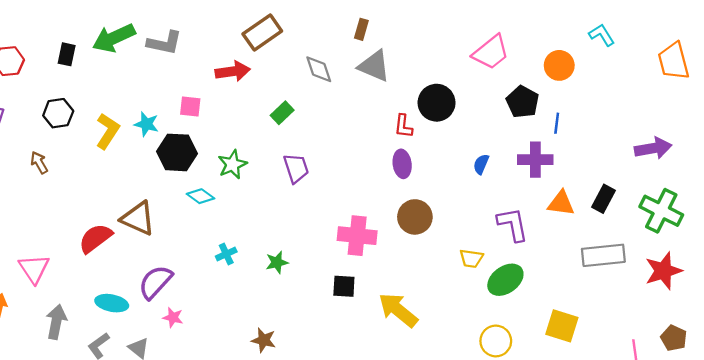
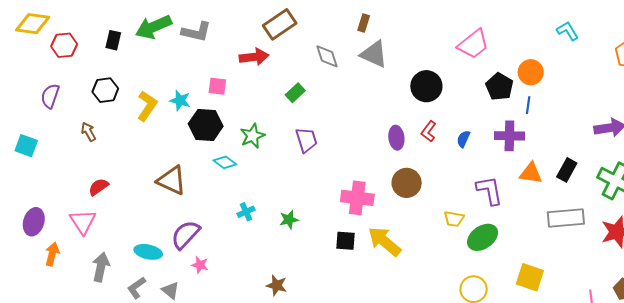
orange circle: (559, 65) -> (531, 72), moved
red L-shape: (403, 126) -> (429, 131), moved, turned 30
red semicircle: (95, 238) -> (98, 187), moved, size x0.7
yellow arrow: (398, 310) -> (384, 241), moved

